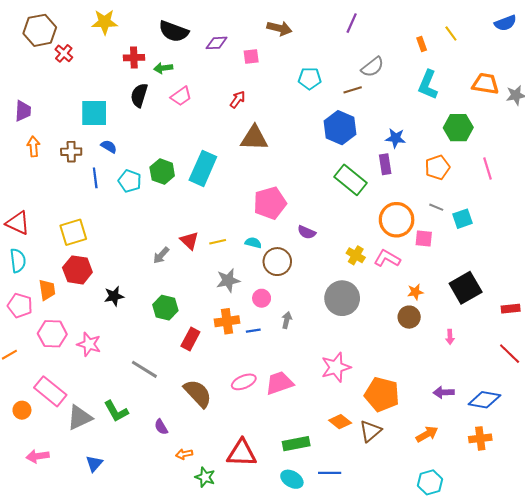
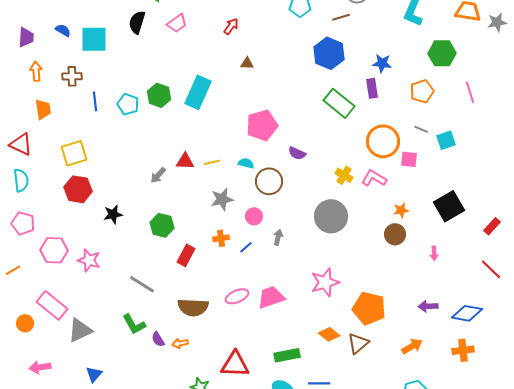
brown triangle: (254, 138) -> (247, 63), size x0.5
blue semicircle: (109, 146) -> (63, 30), moved
red triangle: (189, 241) -> (185, 161), turned -42
orange trapezoid: (47, 290) -> (43, 109), moved
red rectangle: (511, 309) -> (492, 226), turned -42
orange cross: (227, 321) -> (221, 238), size x0.7
blue line: (253, 331) -> (246, 247), turned -32
brown semicircle: (198, 393) -> (193, 307), turned 136
green L-shape: (116, 411) -> (134, 324), moved
orange arrow: (184, 454) -> (180, 343), moved

